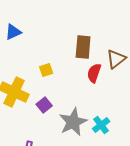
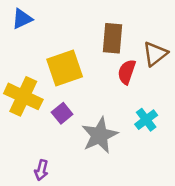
yellow square: (46, 70) -> (65, 68), size x2.0
cyan cross: (101, 125) -> (146, 120), moved

